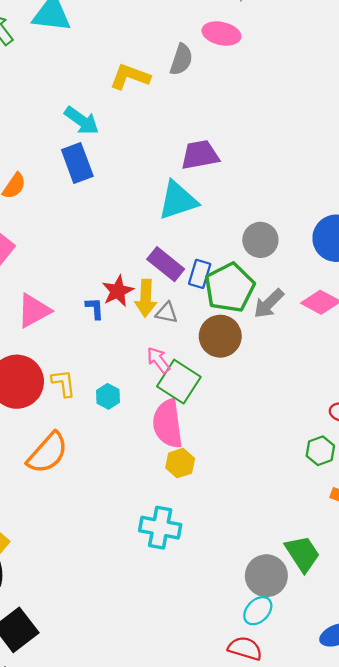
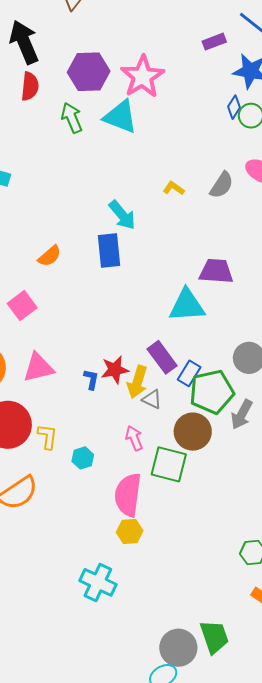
yellow L-shape: (130, 77) -> (174, 188), size x0.6
gray arrow: (269, 304) -> (242, 414), turned -32
green square: (179, 382) -> (169, 464), moved, turned -33

